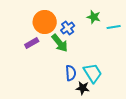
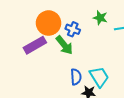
blue cross: (68, 28) -> (73, 29), turned -32
purple rectangle: (32, 43) -> (35, 45), size x1.5

